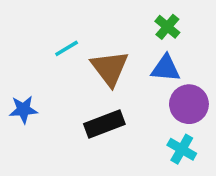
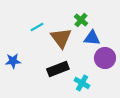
green cross: (167, 27) -> (81, 20), moved
cyan cross: (182, 149) -> (82, 83), moved

